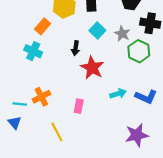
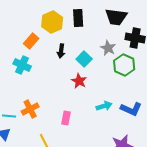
cyan square: (97, 30) -> (84, 59), moved
black arrow: (76, 48) -> (61, 51), moved
red star: (92, 68) -> (79, 81), size x0.7

